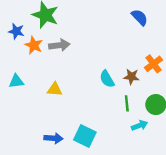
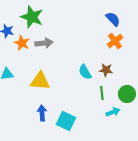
orange cross: (154, 64) -> (115, 41), moved
yellow triangle: (55, 89) -> (40, 81), size x1.5
blue arrow: (53, 138) -> (42, 113), moved, turned -98

